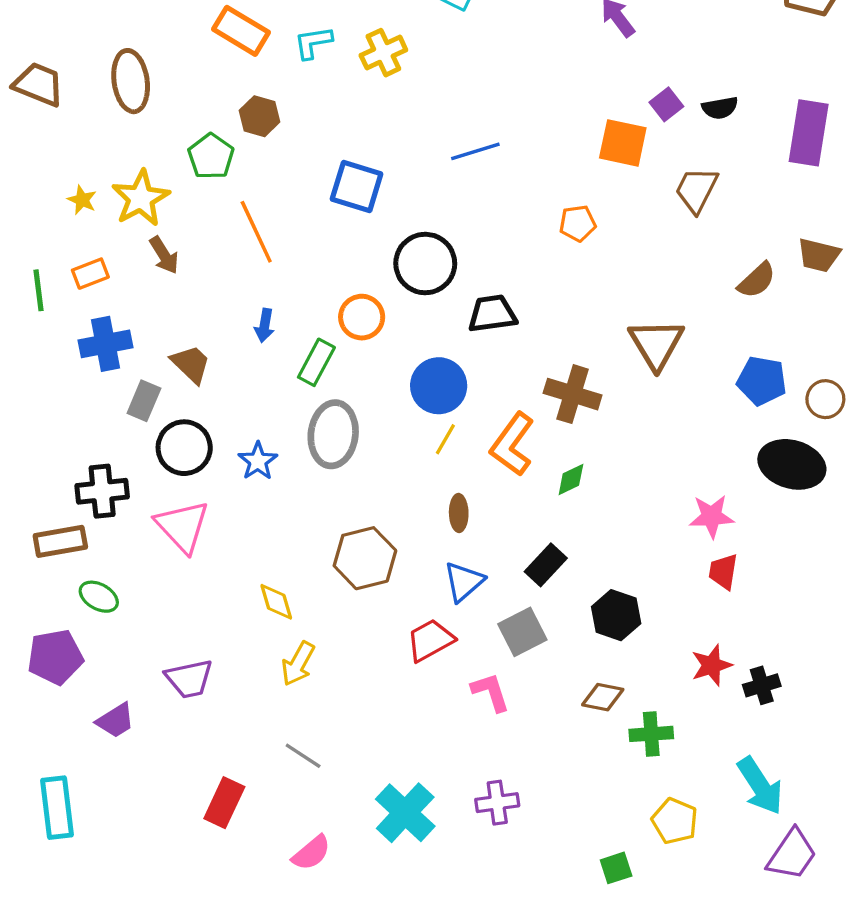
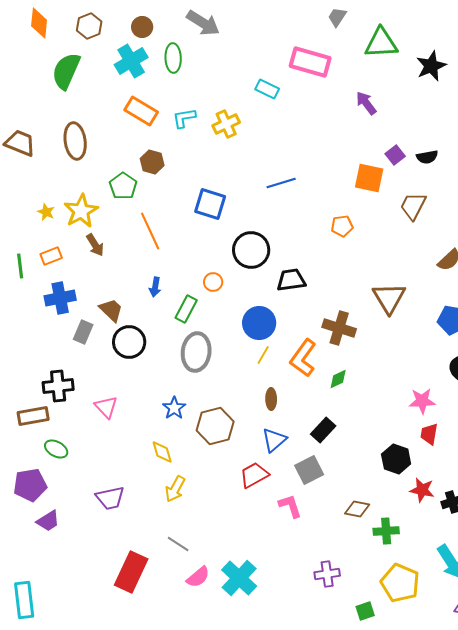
orange circle: (362, 317) -> (213, 282), size x0.7
black circle: (184, 448) -> (129, 342), moved
blue star: (258, 461) -> (174, 408), moved
pink triangle: (182, 526) -> (106, 407), size x0.7
black hexagon: (616, 615) -> (396, 459), moved
red star: (712, 665) -> (422, 490), turned 30
purple trapezoid: (116, 721) -> (48, 521), moved
red rectangle: (224, 803) -> (131, 572), size x1.4
purple cross: (497, 803) -> (327, 574), moved
cyan rectangle: (57, 808) -> (24, 600), moved
yellow pentagon: (675, 821) -> (400, 583), size x1.4
pink semicircle: (311, 853) -> (198, 577), moved

